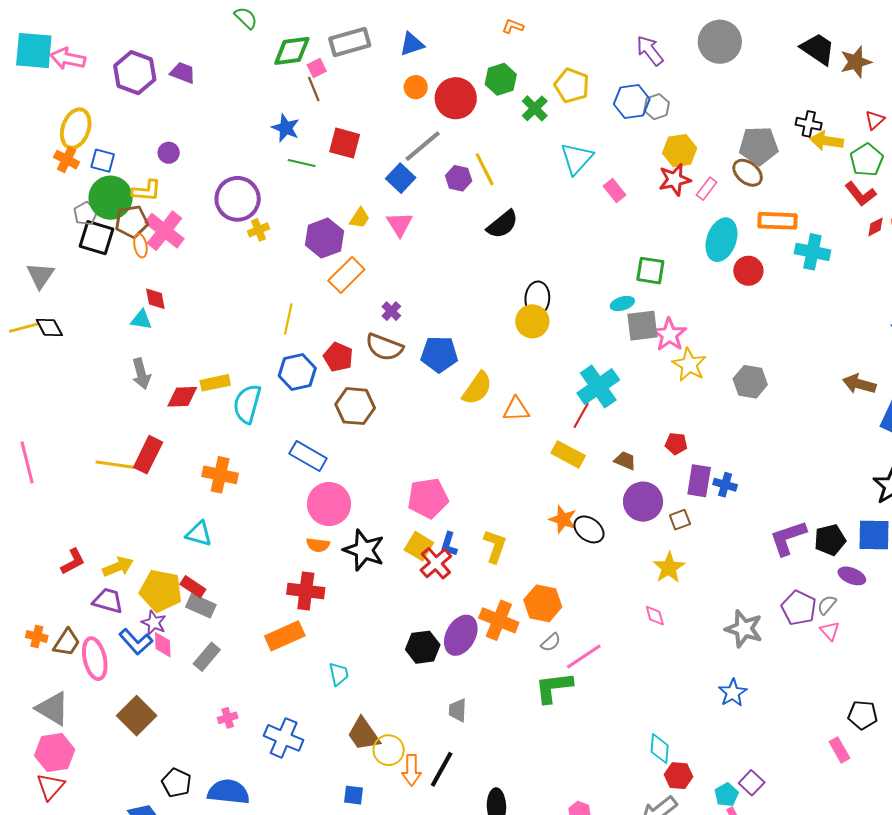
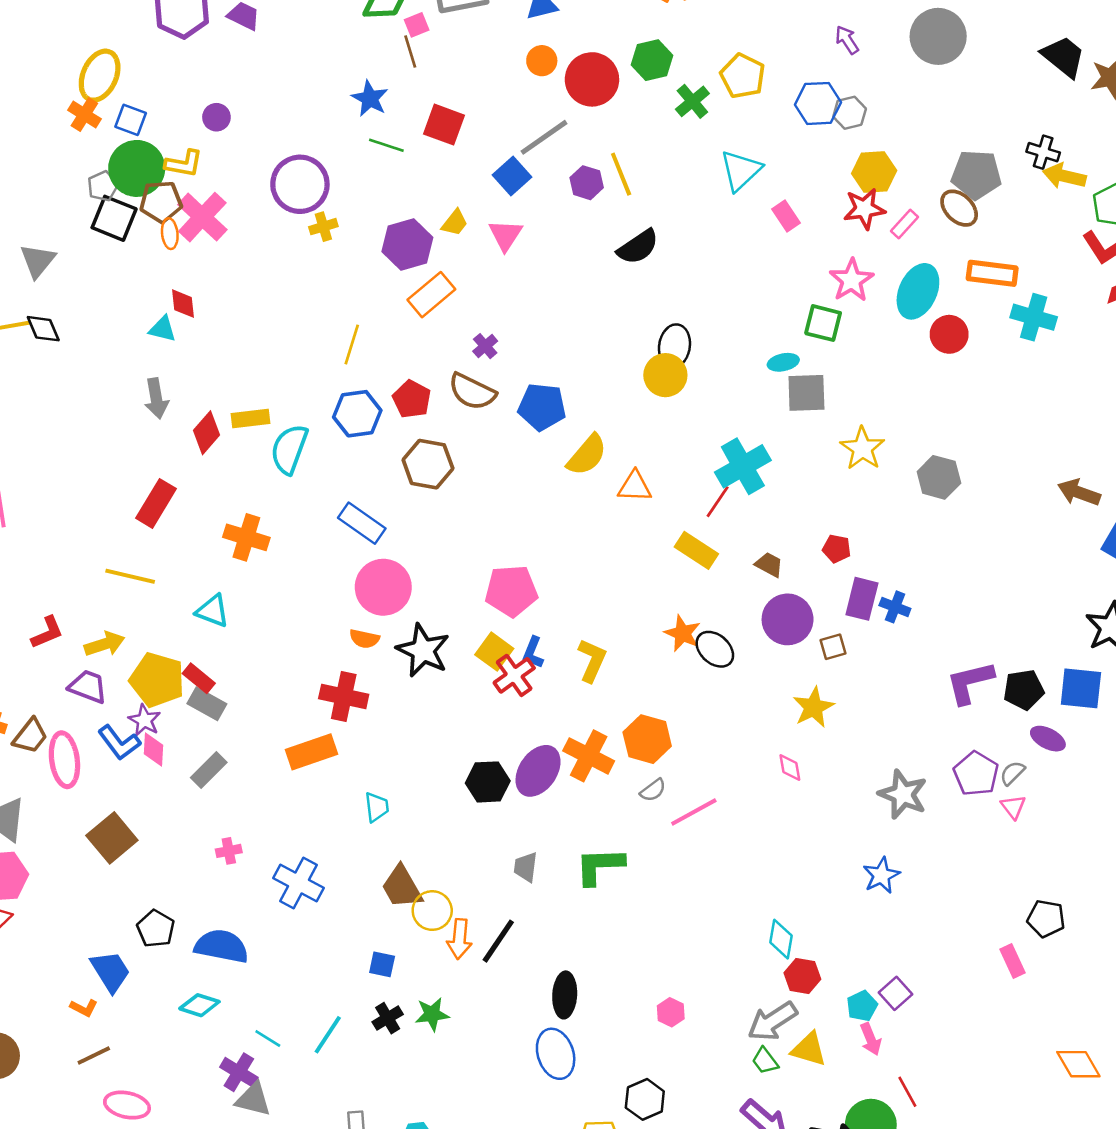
purple arrow: (650, 51) -> (847, 40), size x0.7
pink star: (669, 335) -> (852, 280), moved
red diamond: (182, 397) -> (206, 433), turned -52
yellow line: (115, 465) -> (130, 576), moved
green L-shape: (554, 687) -> (600, 866), moved

